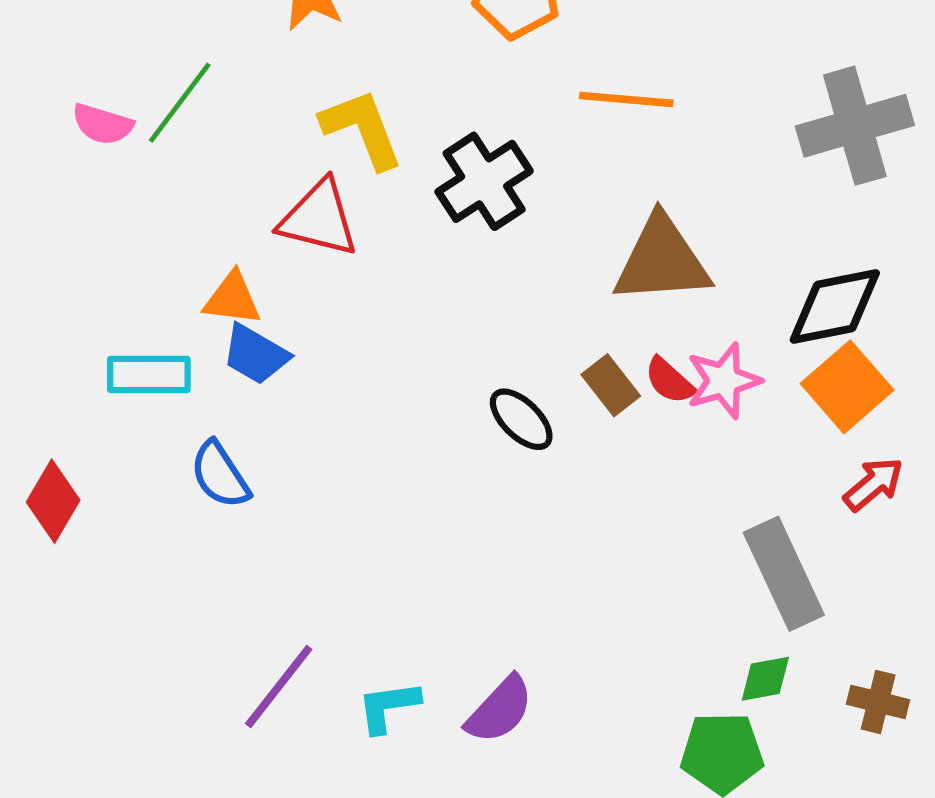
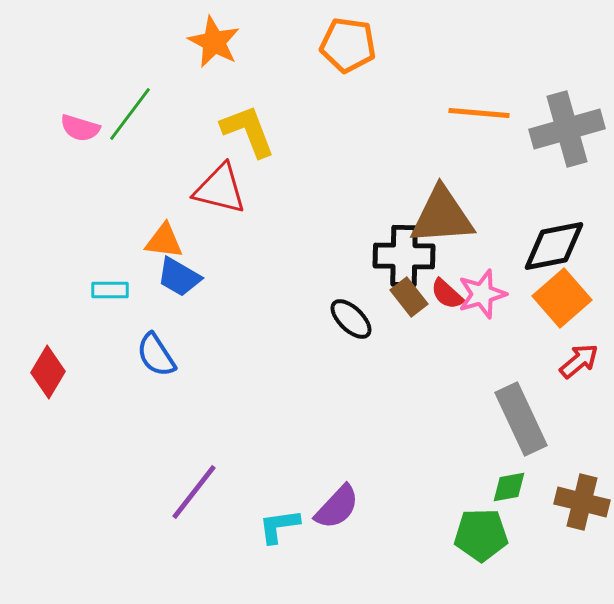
orange line: (626, 99) -> (479, 113), moved
black cross: (484, 181) -> (404, 256), moved, turned 34
cyan rectangle: (149, 374) -> (110, 290), size x0.7
brown cross: (878, 702) -> (582, 502), size x1.4
cyan L-shape: (388, 707) -> (279, 526), moved

